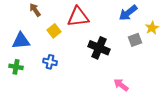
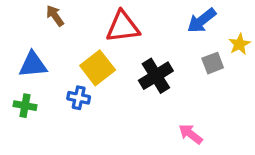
yellow square: (54, 31) -> (98, 68), moved, size x1.5
black cross: (99, 48) -> (156, 76), turned 35

